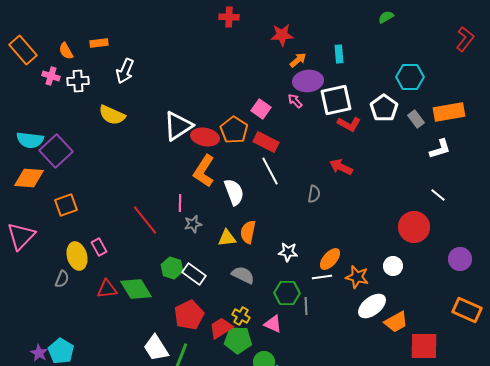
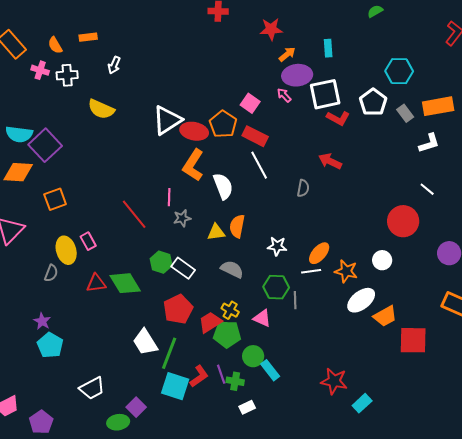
white arrow: (125, 71) -> (114, 65), size x0.7
purple star: (39, 353) -> (42, 321), moved

